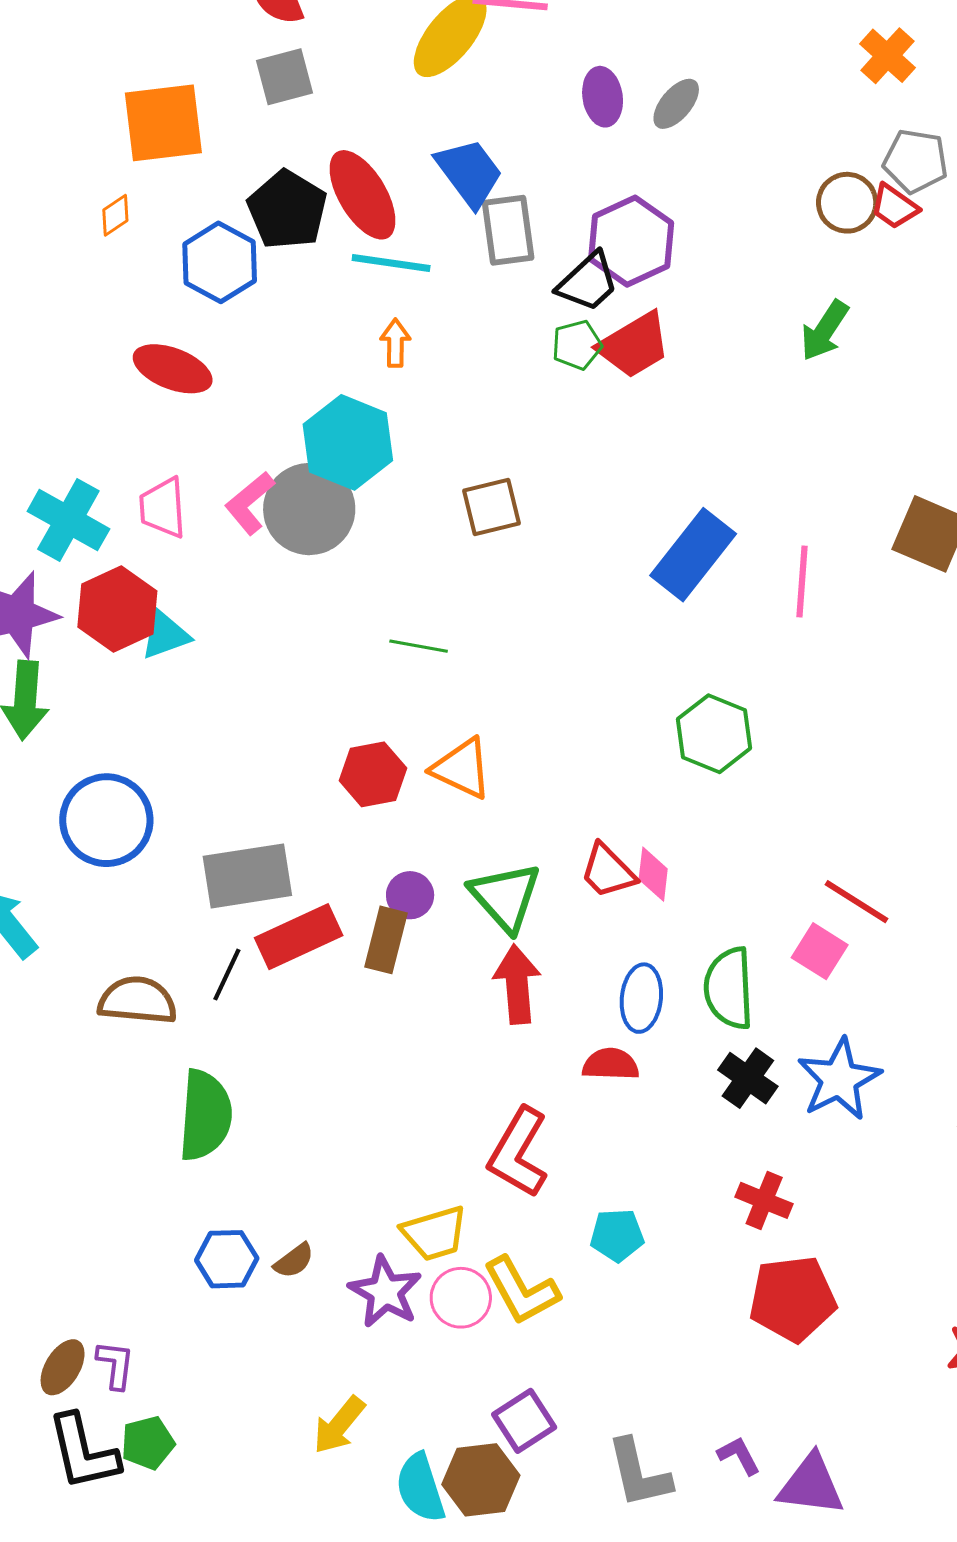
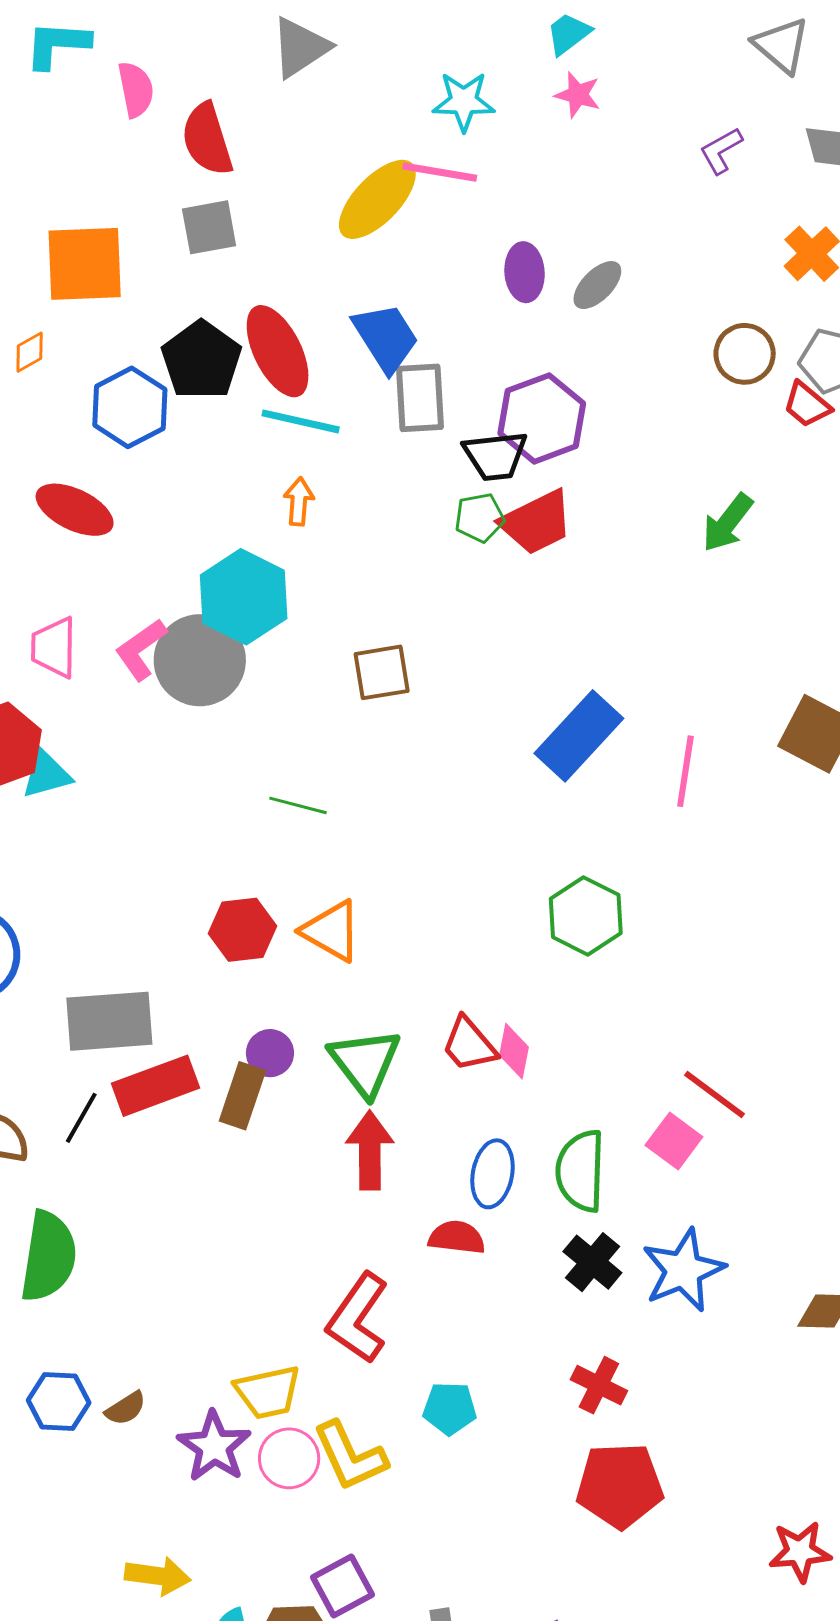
brown circle: (847, 203) -> (745, 354), moved
black trapezoid: (588, 282) -> (495, 456), turned 32
yellow arrow: (339, 1425) -> (158, 1576), turned -126

